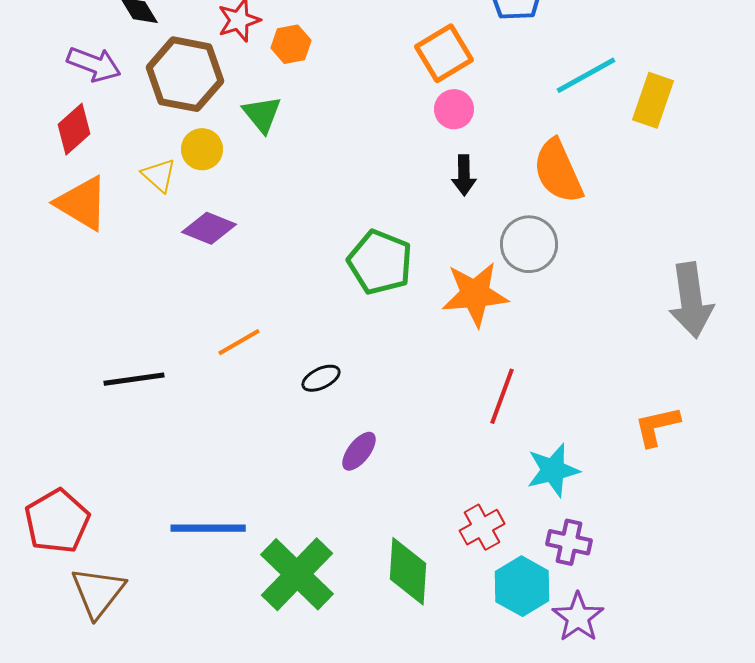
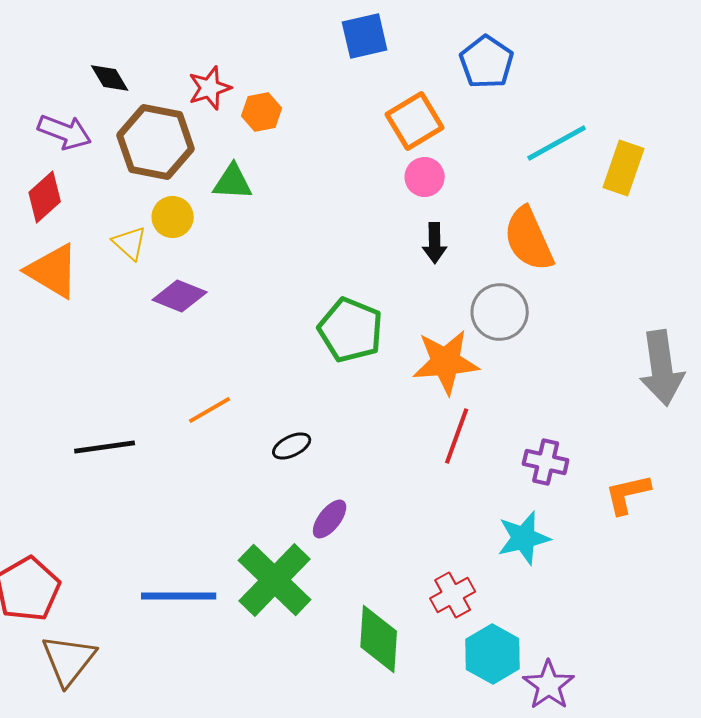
green triangle: (262, 114) -> (233, 182), turned -48
red line: (502, 396) -> (457, 436), moved
purple cross: (569, 542) -> (546, 462), moved
green cross: (297, 574) -> (275, 580), moved

